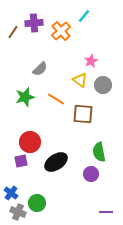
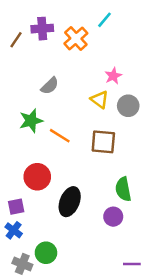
orange line: (56, 99) -> (60, 136), moved
purple square: (21, 161) -> (16, 207), moved
black ellipse: (56, 162) -> (70, 202), turned -35
blue cross: (11, 193) -> (14, 230), moved

